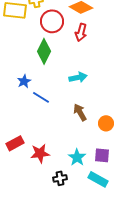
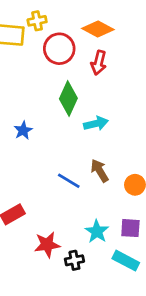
green diamond: (44, 51) -> (68, 98), moved
blue line: (41, 97) -> (69, 181), moved
red star: (40, 153) -> (47, 245), moved

